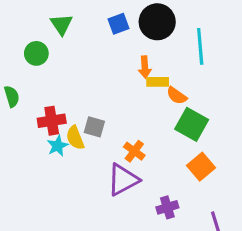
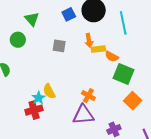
red cross: (52, 121) -> (34, 110), moved
gray square: (94, 127) -> (59, 46), moved
purple triangle: (123, 180) -> (83, 115), turned 30

